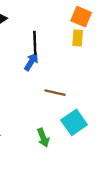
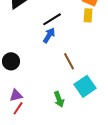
black line: (35, 43) -> (52, 19), turned 60
brown line: (55, 93) -> (69, 61), turned 48

